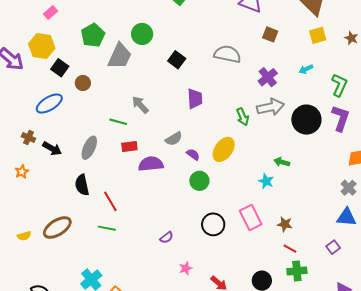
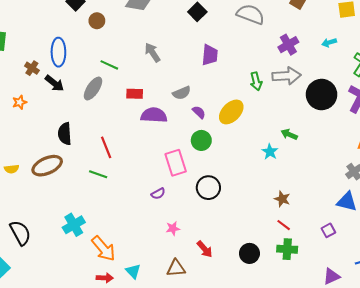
blue ellipse: (49, 104) -> (58, 52), moved, turned -68
green line: (118, 122) -> (109, 65), moved
black semicircle: (82, 185) -> (65, 134), moved
pink rectangle: (251, 218) -> (176, 163), moved

